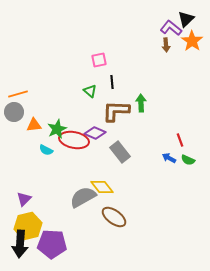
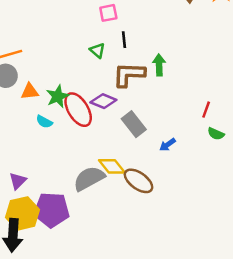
red ellipse: (74, 140) -> (78, 110), turned 48
red line: (180, 140) -> (206, 110), turned 40
blue arrow: (169, 158) -> (168, 145), moved, turned -64
brown ellipse: (114, 217) -> (139, 181), moved
purple pentagon: (52, 244) -> (52, 210), moved

